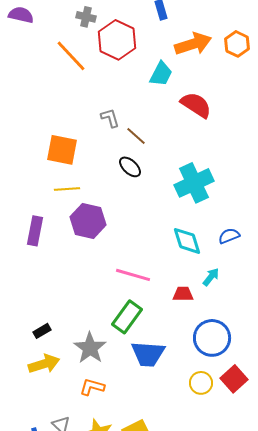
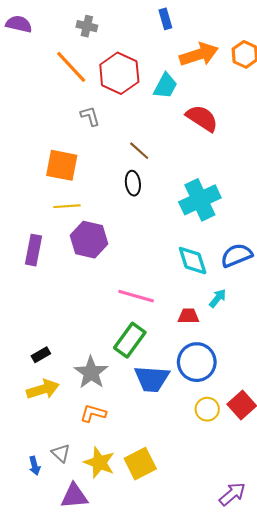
red hexagon: (117, 40) -> (119, 73), moved
gray L-shape: (110, 118) -> (90, 116), moved
black ellipse: (130, 167) -> (133, 183), turned 40
blue semicircle: (229, 236) -> (237, 255), size x1.4
blue circle: (212, 338) -> (197, 362), moved

